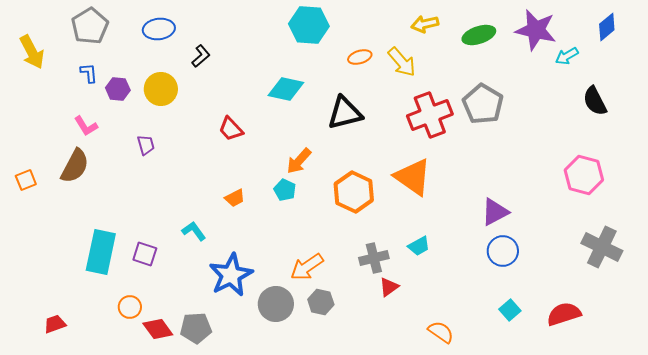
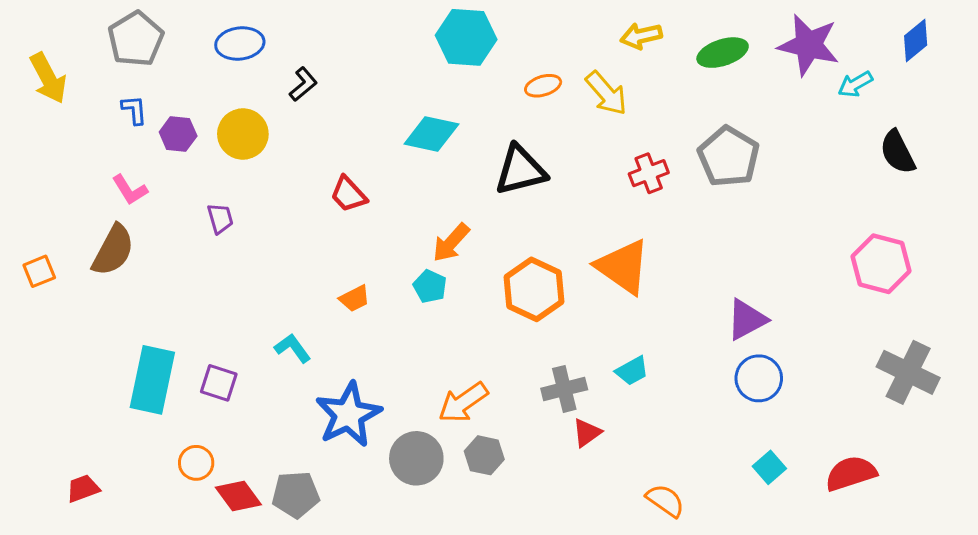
red cross: (430, 115) -> (649, 173), size x0.6

